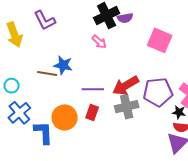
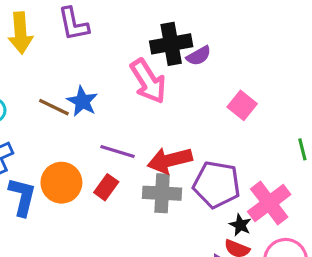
purple semicircle: (125, 18) -> (199, 56), turned -35
pink square: (160, 40) -> (242, 105), size x0.7
pink arrow: (99, 42) -> (148, 81), size x1.8

